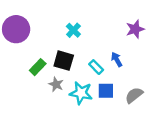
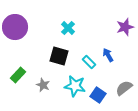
green rectangle: (38, 67) -> (18, 75), moved
gray star: (56, 84) -> (43, 85), moved
blue square: (106, 91) -> (98, 95), moved, turned 35

